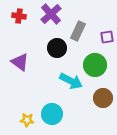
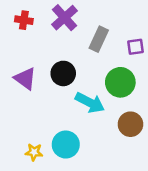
black circle: (57, 48) -> (63, 73), moved

